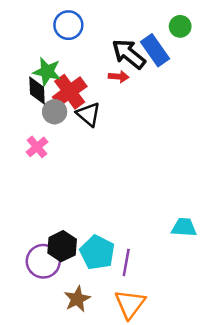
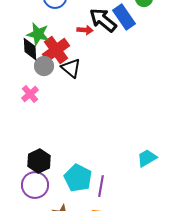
red arrow: (119, 77) -> (85, 30), moved
cyan trapezoid: (184, 227) -> (147, 158), turned -35
black hexagon: (62, 246) -> (39, 161), moved

